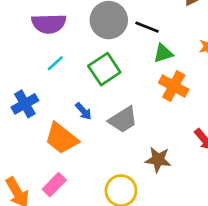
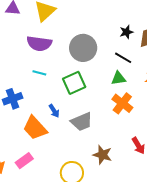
black line: (147, 27) -> (123, 58), moved
cyan line: (55, 63) -> (39, 73), turned 48

